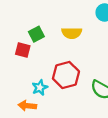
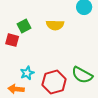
red hexagon: (66, 75) -> (54, 82), moved

